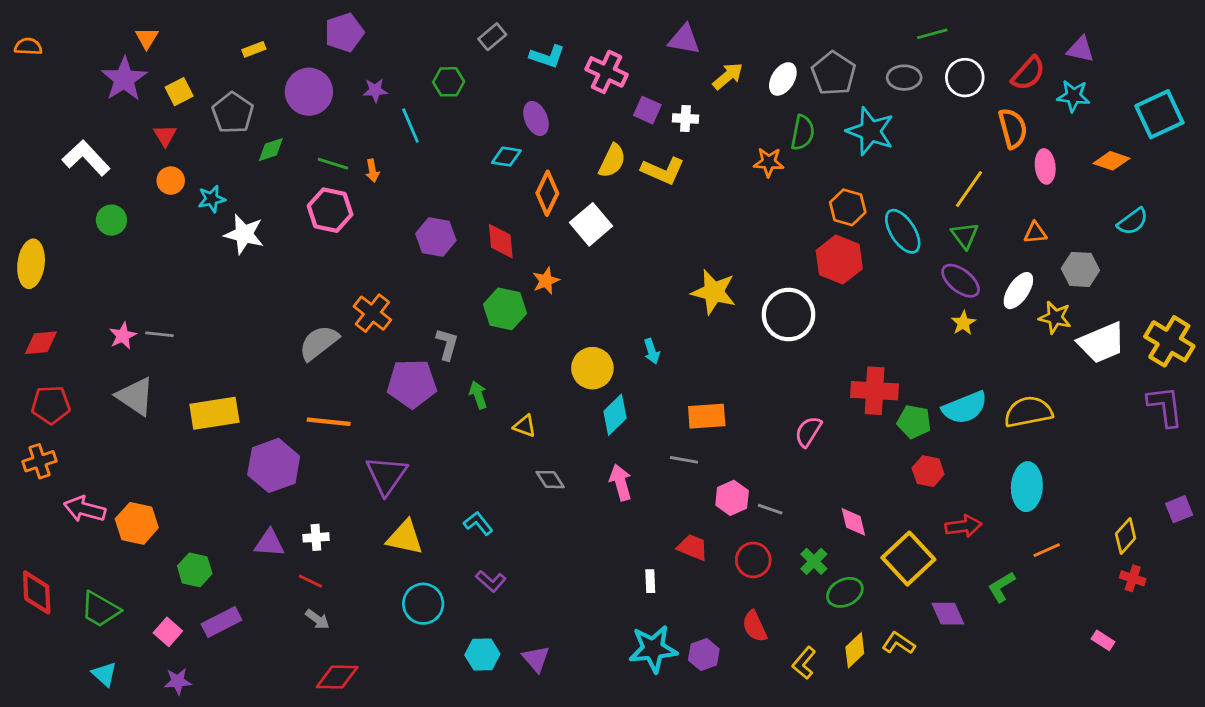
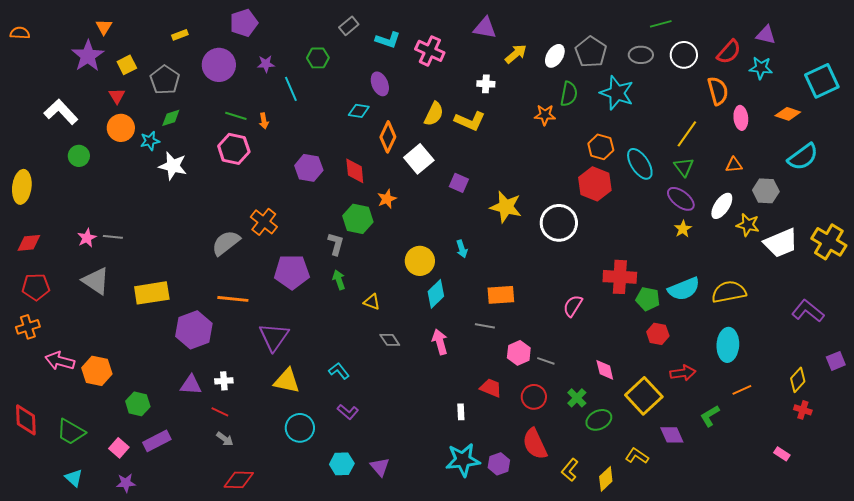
purple square: (647, 110) -> (459, 183), moved
green diamond: (271, 150) -> (171, 118), moved
orange circle: (171, 181) -> (121, 128), size x1.4
cyan semicircle: (1133, 221) -> (803, 157), size x1.4
gray L-shape: (447, 344) -> (336, 244), moved
purple L-shape: (1165, 406) -> (808, 311), moved, turned -44
red semicircle: (755, 626) -> (535, 444), size x1.4
yellow diamond: (855, 650) -> (606, 479), moved

